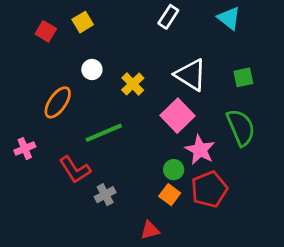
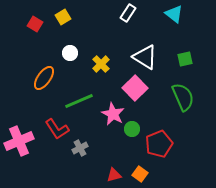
pink cross: (25, 149) -> (19, 141), moved, size x1.8
pink star: (200, 150) -> (113, 114), moved
orange square: (170, 195) -> (140, 174), moved

